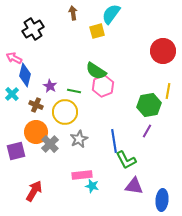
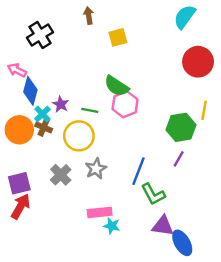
cyan semicircle: (111, 14) -> (185, 17), moved
cyan cross: (12, 94) -> (42, 114), moved
orange circle: (36, 132) -> (19, 130), moved
blue line: (114, 141) -> (138, 171), turned 30
red arrow: (34, 191) -> (21, 206), moved
blue ellipse: (162, 200) -> (182, 243), moved, turned -35

